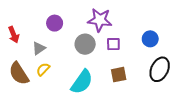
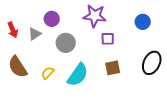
blue circle: (150, 39) -> (143, 22), moved
gray circle: (85, 44) -> (66, 43), moved
gray triangle: (39, 48) -> (35, 34), moved
yellow semicircle: (43, 69) -> (48, 73), moved

